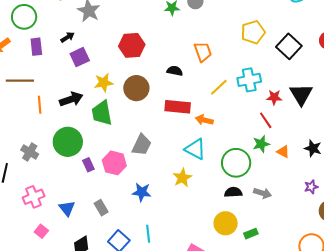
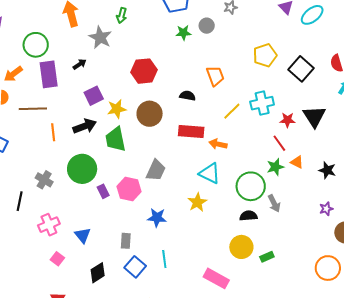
purple rectangle: (36, 47) -> (49, 74), size x1.5
purple square: (80, 57) -> (94, 96), moved
orange triangle: (283, 152) -> (297, 162), moved
gray arrow: (262, 193) -> (274, 203), moved, turned 48
gray rectangle: (101, 208) -> (126, 241), moved, turned 35

